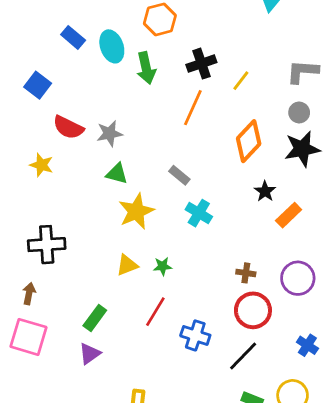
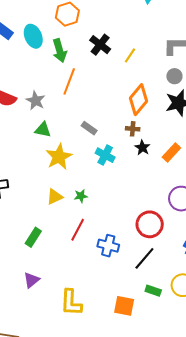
black cross: (201, 64) -> (100, 45), turned -30
orange line: (193, 108) -> (69, 81), moved
gray star: (109, 134) -> (36, 101), turned -30
black star: (265, 191) -> (142, 148), moved
brown cross: (246, 273) -> (133, 129), moved
purple triangle: (90, 354) -> (31, 280), moved

